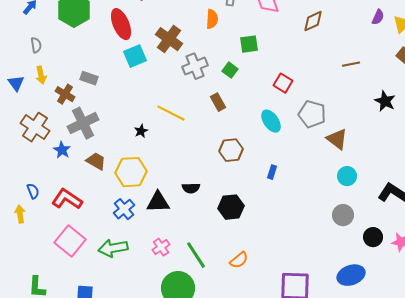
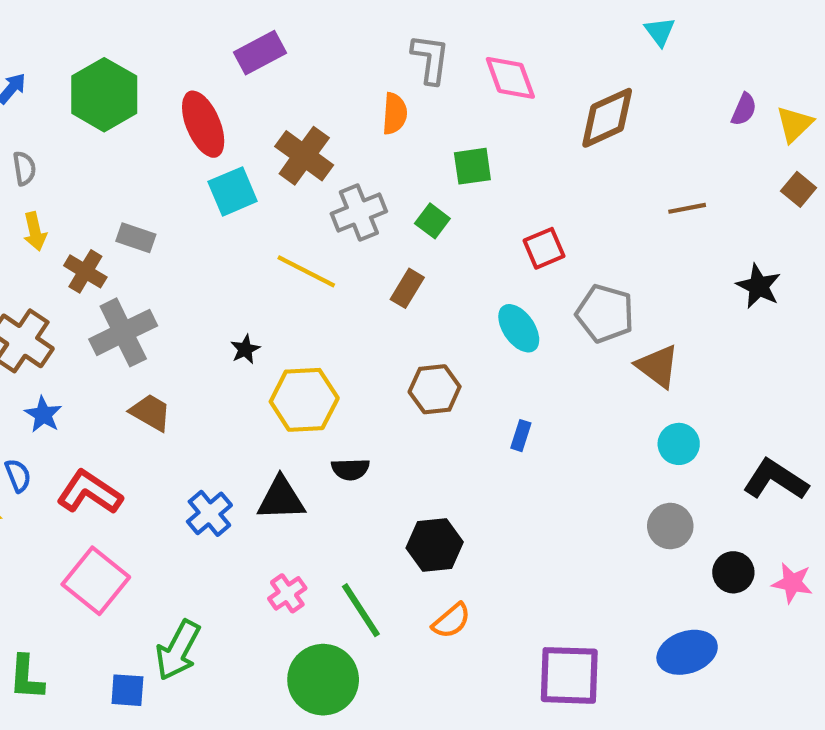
brown diamond: (313, 21) -> (607, 118), size x1.4
red square: (283, 83) -> (544, 248), turned 36
brown rectangle: (218, 102) -> (407, 288), turned 60
yellow line: (171, 113) -> (306, 271), moved
blue star: (62, 150) -> (43, 415), moved
yellow hexagon: (131, 172) -> (304, 400), moved
black hexagon: (231, 207) -> (435, 545), moved
green arrow: (113, 248) -> (178, 650), moved, turned -52

